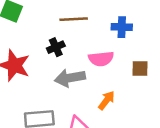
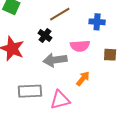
brown line: (74, 19) -> (60, 14), turned -30
black cross: (56, 47) -> (45, 36), turned -32

